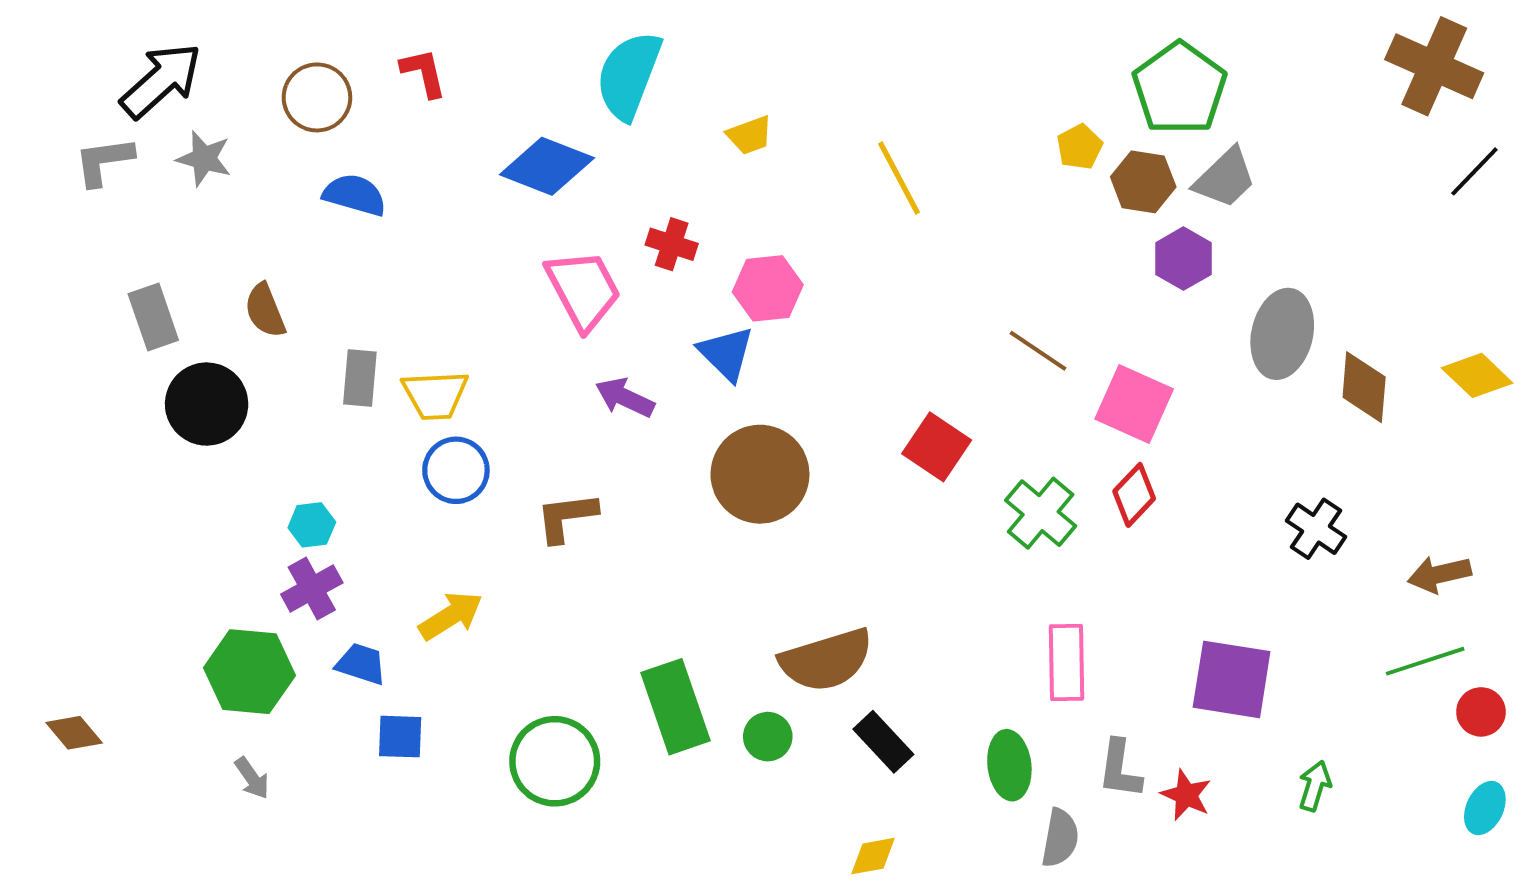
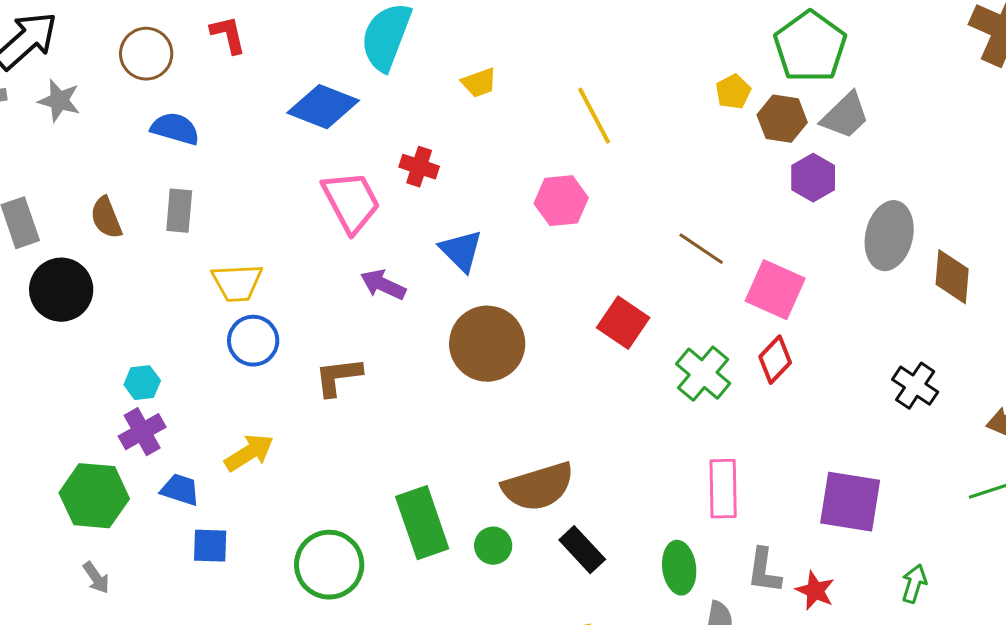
pink hexagon: (768, 288) -> (561, 201), moved
gray rectangle: (360, 378) -> (179, 211), moved

